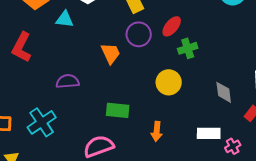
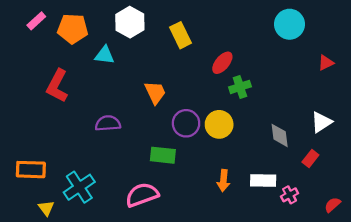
purple circle: (139, 34) -> (186, 123), moved
cyan cross: (42, 122) -> (79, 187), moved
orange arrow: (157, 131) -> (223, 181), moved

